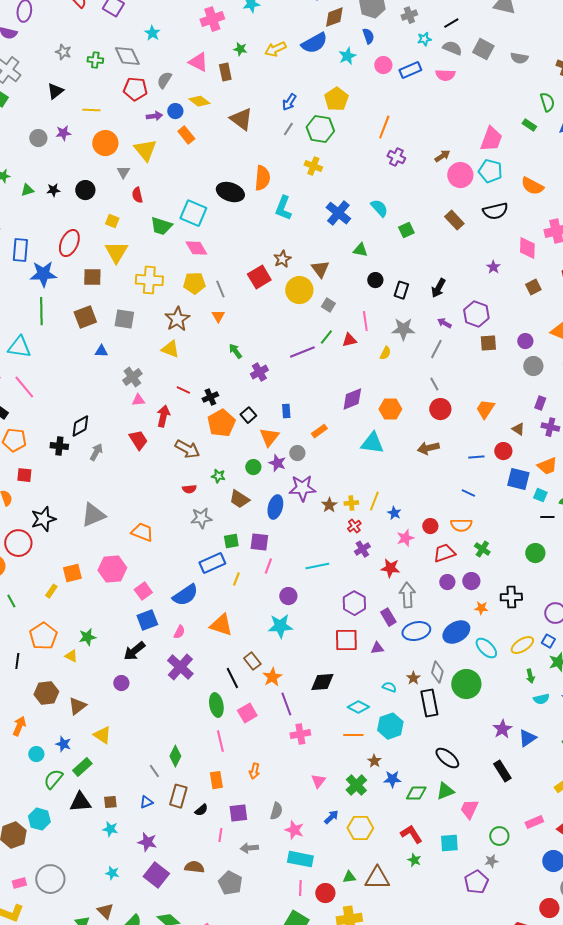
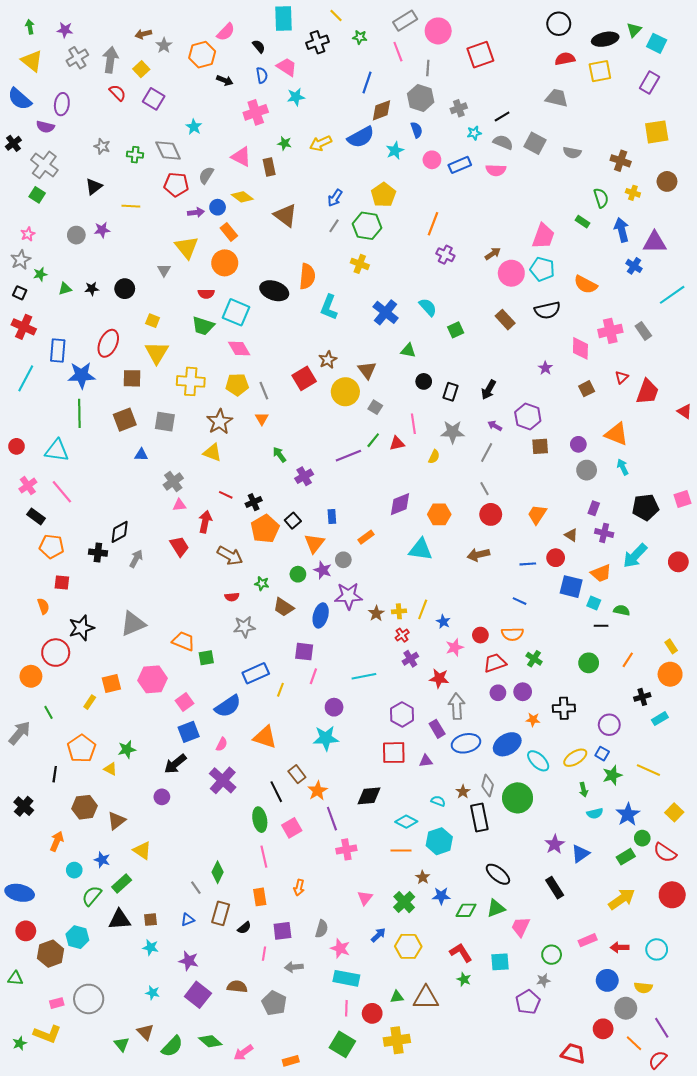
orange circle: (105, 143) -> (225, 263), moved
red semicircle: (137, 195) -> (206, 294), moved, turned -77
green square: (231, 541) -> (206, 658), moved

